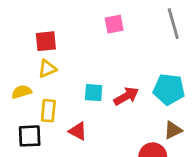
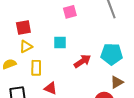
cyan square: (94, 93) -> (60, 43), moved
yellow rectangle: (48, 111) -> (36, 68), moved

